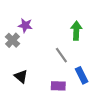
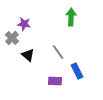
green arrow: (76, 31) -> (71, 17), moved
black triangle: (21, 76) -> (28, 55), moved

